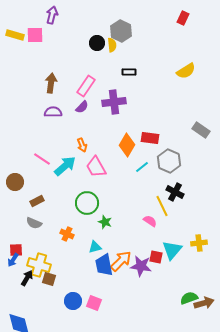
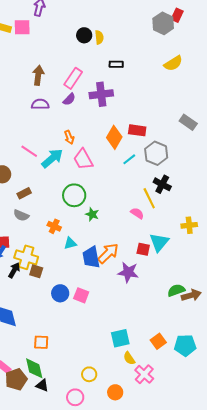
red rectangle: (183, 18) -> (177, 15), moved
gray hexagon: (121, 31) -> (163, 23), moved
yellow cross: (199, 243) -> (189, 225), moved
cyan triangle: (95, 247) -> (70, 243), moved
purple star: (141, 266) -> (128, 272), moved

